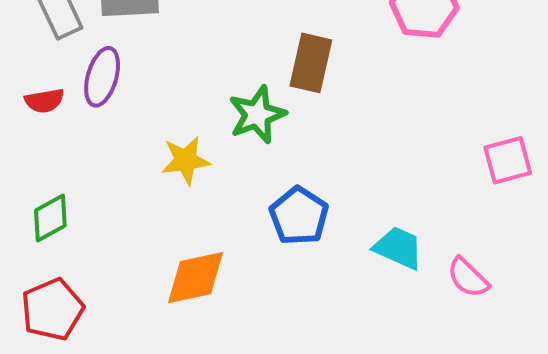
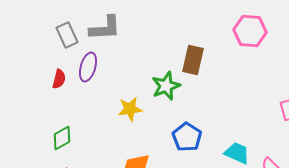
red semicircle: (44, 101) -> (59, 79), turned -66

